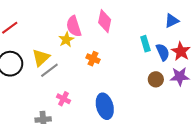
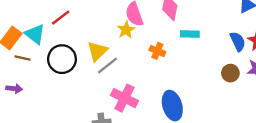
cyan rectangle: (145, 44) -> (190, 34), moved, turned -70
pink cross: (63, 99) -> (124, 98), size x1.6

